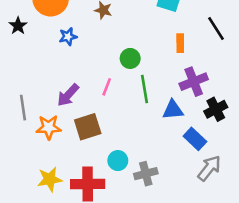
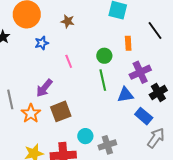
green circle: (130, 58) -> (104, 56), moved
pink line: (107, 87) -> (69, 61), moved, turned -40
orange star: (49, 127) -> (31, 113), turned -30

